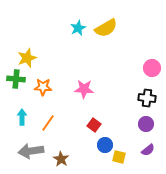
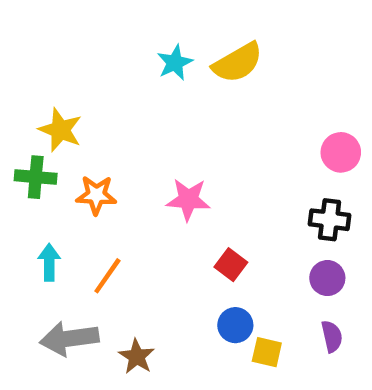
yellow star: (27, 58) -> (60, 130), turned -30
red square: (94, 125) -> (231, 265), moved
purple semicircle: (148, 150) -> (332, 336), turned -64

